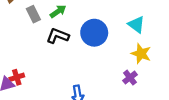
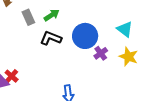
red cross: (17, 77) -> (12, 76), turned -32
purple cross: (130, 78) -> (101, 53), moved

